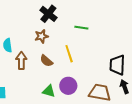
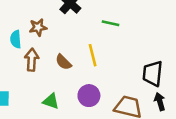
brown star: (41, 36) -> (38, 27), moved
green triangle: (49, 91) -> (51, 101), moved

